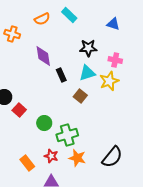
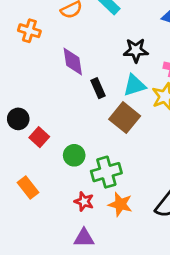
brown square: (80, 96) -> (125, 118), size x1.5
orange rectangle: (27, 163) -> (28, 187), moved

